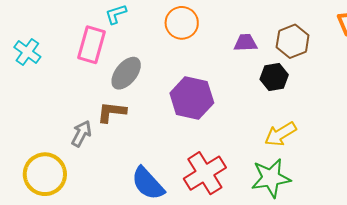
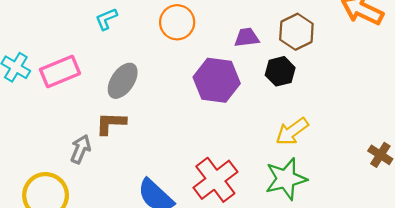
pink rectangle: (91, 45) -> (60, 71), moved, turned 57
purple hexagon: (192, 98) -> (217, 80), moved

